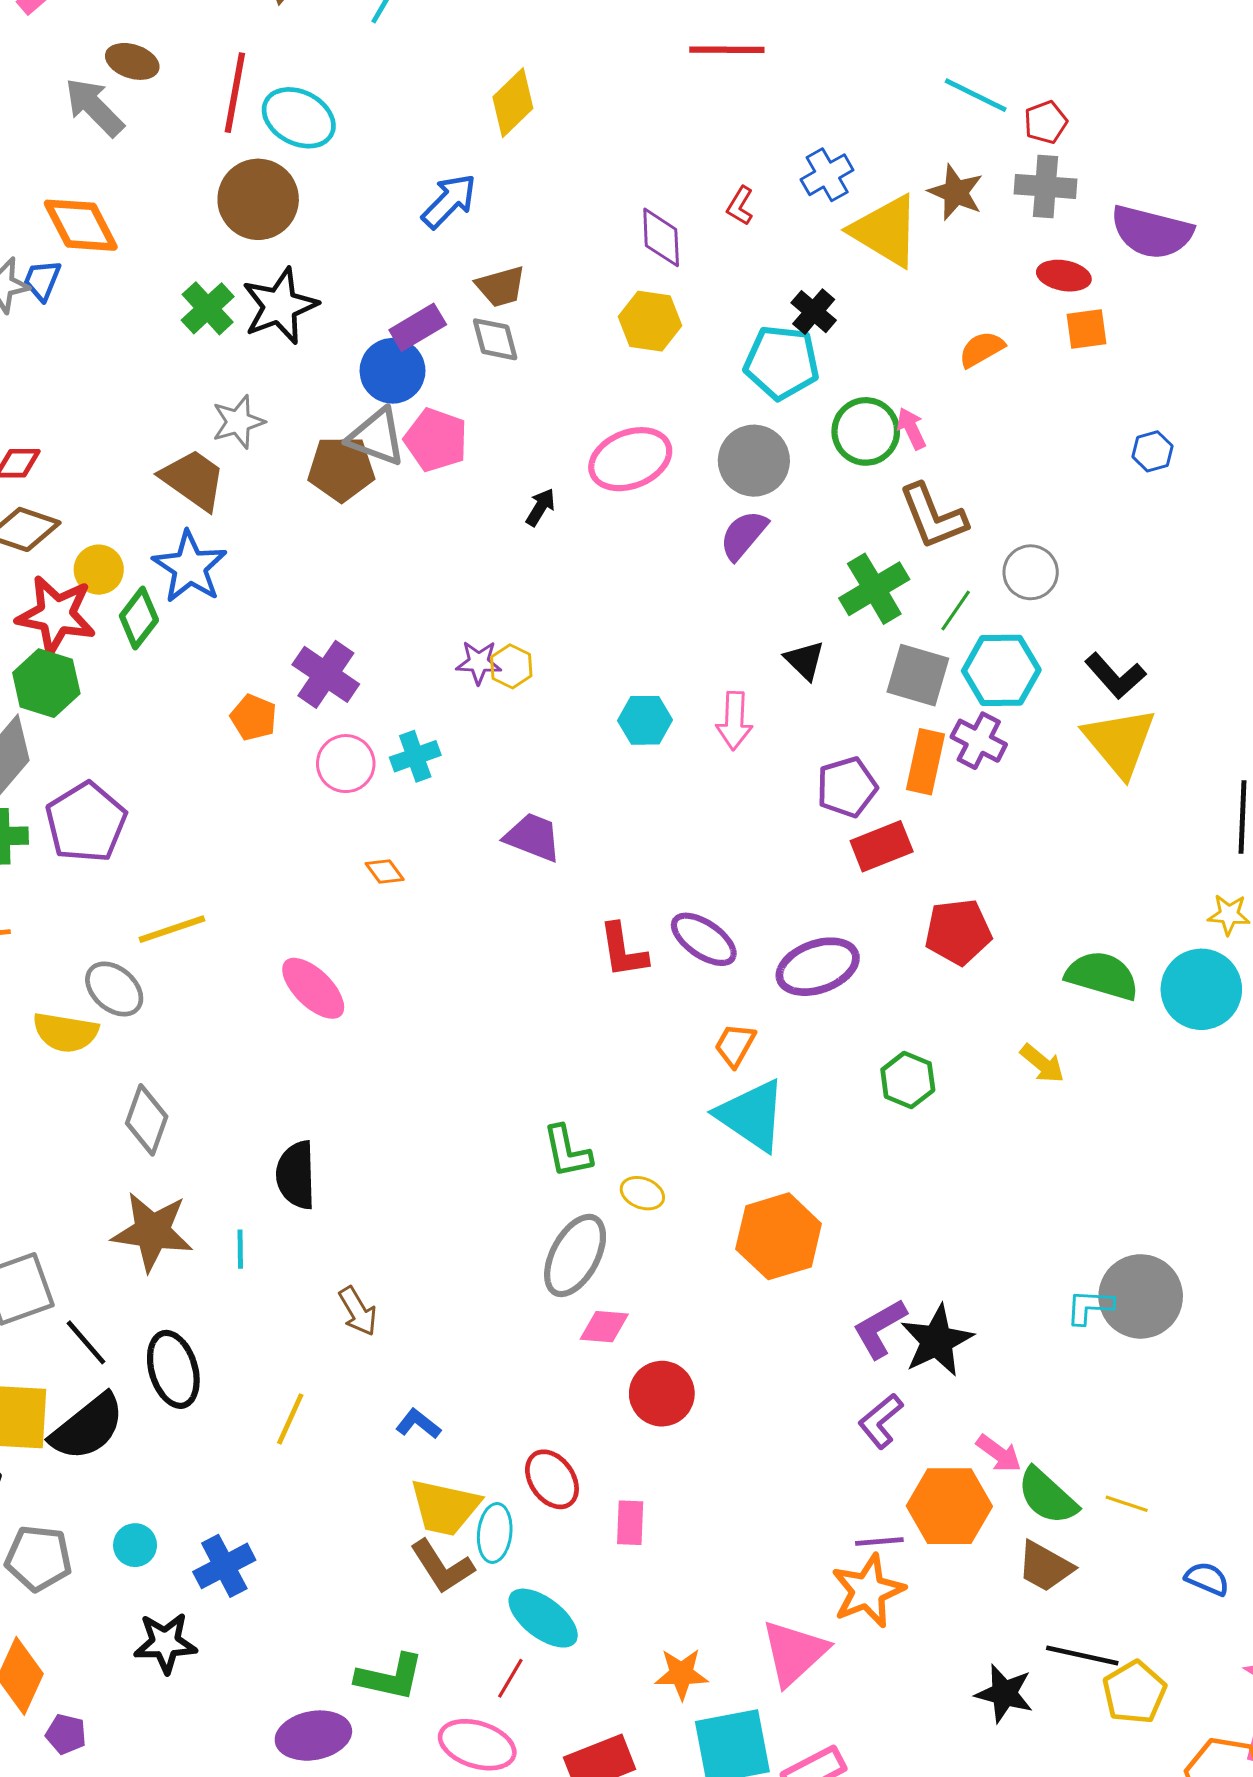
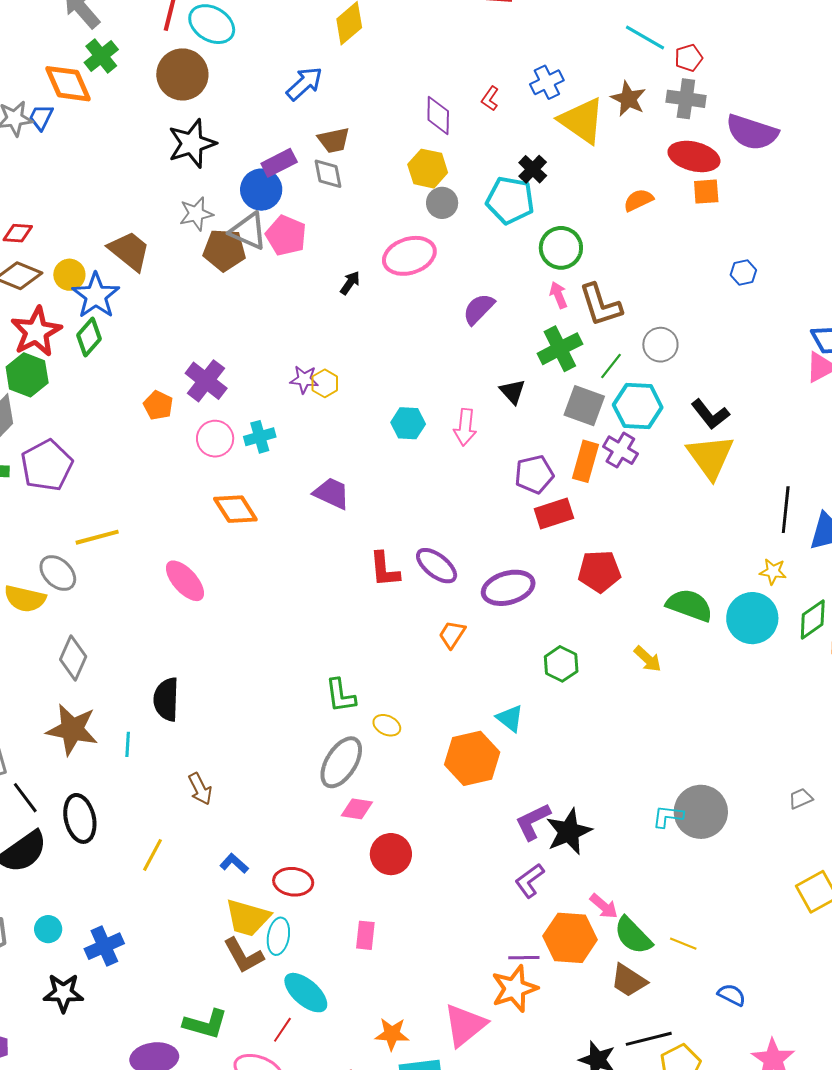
red ellipse: (1064, 276) -> (694, 156), size x1.5
green cross: (208, 308) -> (101, 56), moved
gray star: (238, 422) -> (196, 214), moved
pink arrow: (911, 429) -> (558, 295), moved
gray circle: (754, 461) -> (442, 203), moved, size x0.7
blue star: (190, 567) -> (96, 296), moved
yellow circle: (99, 570) -> (69, 275), moved
red star: (56, 615) -> (36, 332), turned 30
orange diamond: (385, 871) -> (235, 509), size x1.8
cyan triangle: (752, 1115) -> (510, 718), moved, size x0.6
red ellipse: (552, 1479) -> (293, 882), moved, turned -51
black line: (1082, 1655) -> (649, 1039), turned -30

